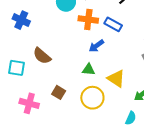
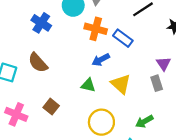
blue cross: (21, 20) -> (41, 23), moved
yellow triangle: (116, 79) -> (121, 84), moved
yellow circle: (92, 98) -> (101, 122), moved

